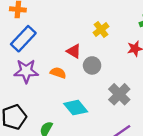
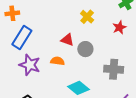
purple star: (26, 71) -> (30, 65), turned 30
gray cross: (119, 94) -> (114, 69), turned -30

